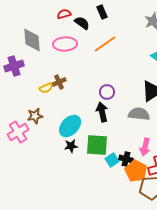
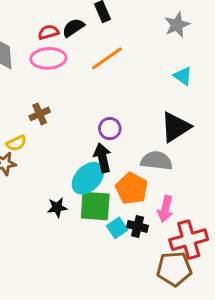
red semicircle: (64, 14) -> (48, 32), moved
black semicircle: (82, 23) -> (73, 28), turned -70
yellow semicircle: (46, 88) -> (16, 143), moved
cyan ellipse: (70, 126) -> (88, 178), moved
orange pentagon: (136, 171) -> (132, 188), moved

